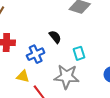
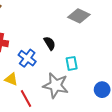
blue cross: (36, 54) -> (27, 58), turned -36

